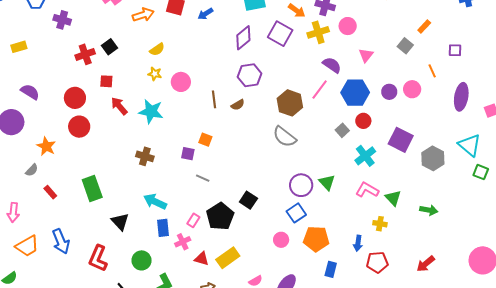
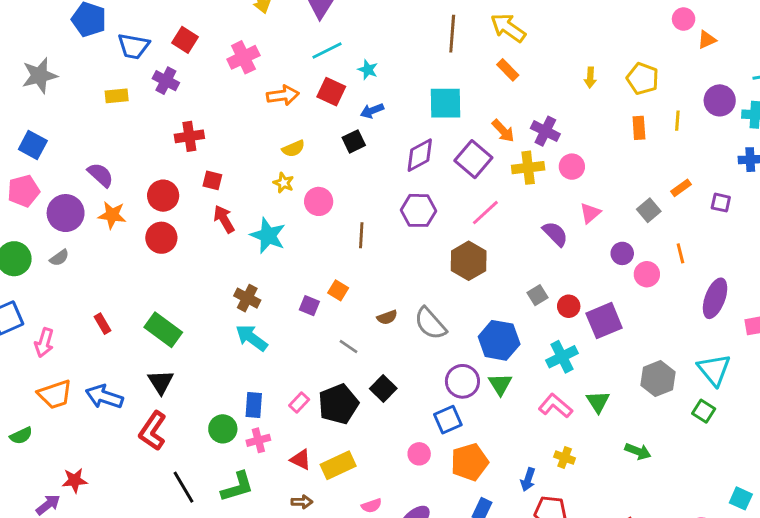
yellow rectangle: (19, 47) -> (117, 96), moved
black square: (109, 47) -> (354, 141), moved
purple square: (455, 50) -> (721, 203), moved
purple semicircle: (332, 65) -> (555, 234), moved
pink line: (320, 90) -> (485, 213), moved
purple circle: (389, 92) -> (622, 253), moved
blue hexagon: (355, 93) -> (499, 340), moved
brown semicircle: (238, 105) -> (387, 317), moved
gray square: (342, 130) -> (537, 295), moved
gray semicircle: (285, 137) -> (430, 324), moved
purple square: (401, 140) -> (604, 321), moved, turned 30
orange star: (46, 146) -> (112, 215), moved, turned -30
gray semicircle: (32, 170) -> (59, 258), moved
green square: (481, 172) -> (704, 411), moved
gray line: (203, 178) -> (348, 347), moved
green rectangle: (92, 189) -> (163, 330), turned -45
green triangle: (393, 198) -> (598, 402), moved
cyan arrow: (155, 202) -> (252, 338), moved
black triangle: (120, 222) -> (161, 382), moved
orange pentagon: (316, 239) -> (470, 462), turned -30
blue arrow: (61, 241) -> (104, 397), turned 120
pink cross: (183, 242) -> (258, 440), moved
green circle: (142, 260) -> (223, 429), moved

